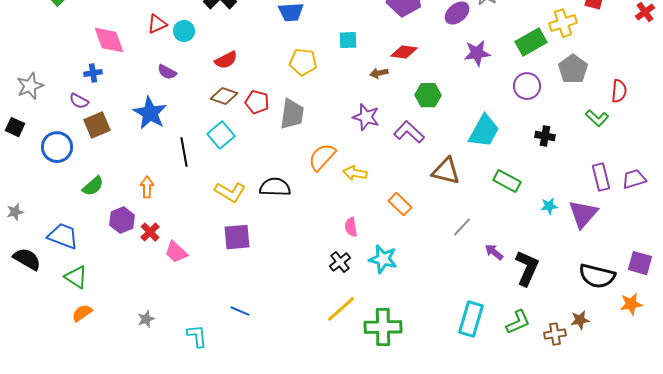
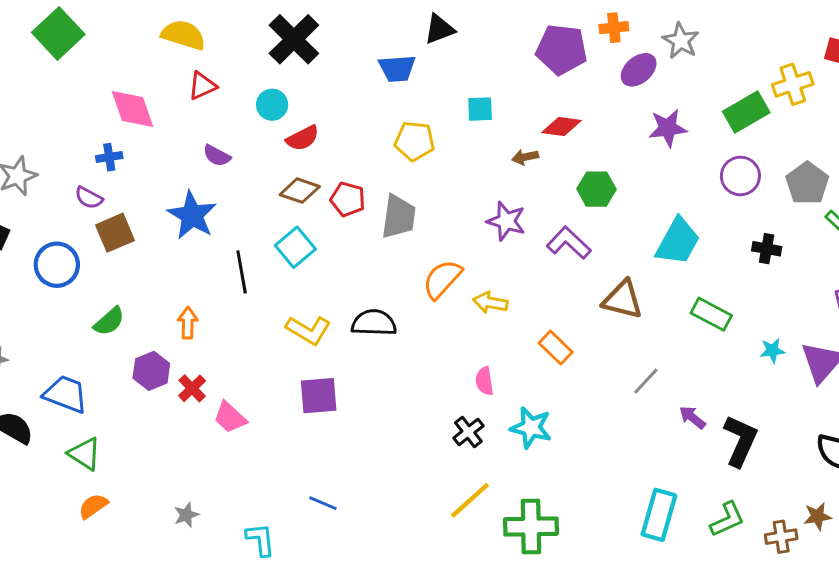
cyan circle: (184, 31) -> (272, 105), moved
gray pentagon: (573, 69) -> (807, 183), moved

